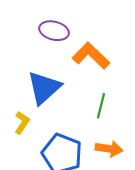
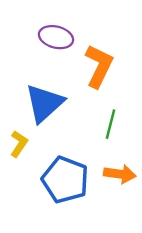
orange L-shape: (91, 56) -> (99, 66), turned 72

